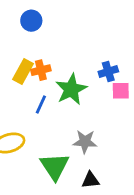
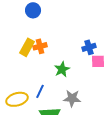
green star: (71, 89) -> (62, 69), moved, size x0.7
blue line: (41, 104) -> (40, 91), moved

